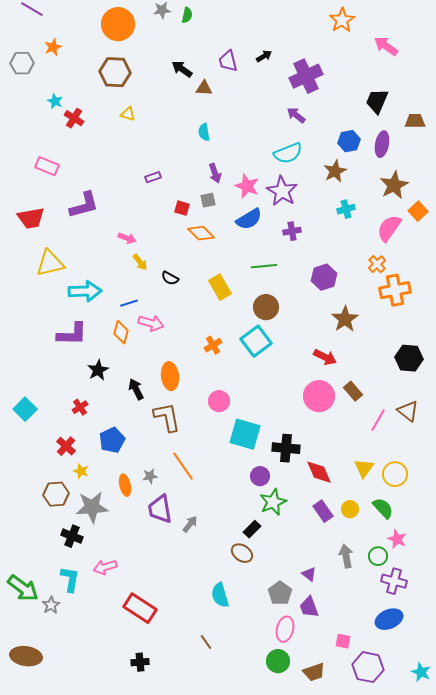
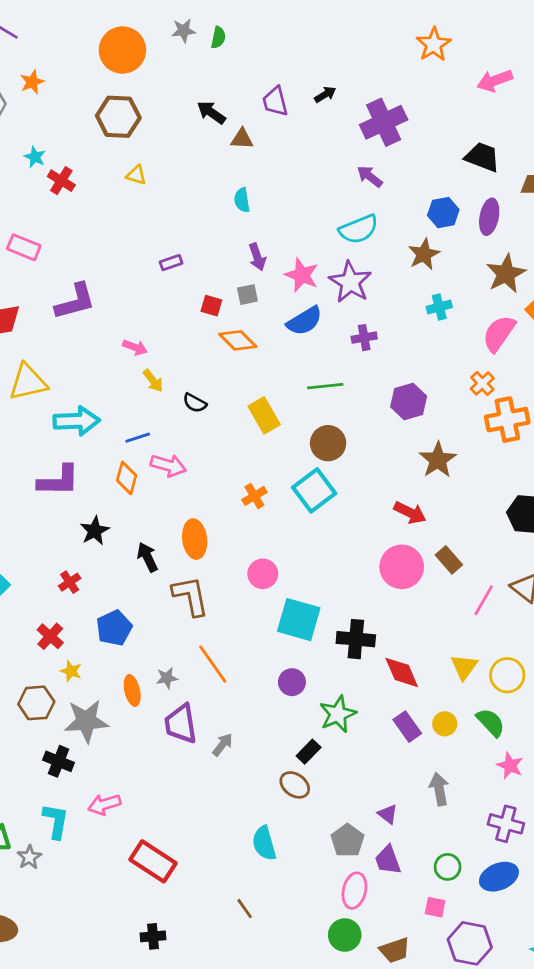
pink arrow: (386, 46) -> (495, 81), turned -55
black trapezoid: (377, 101) -> (482, 157), turned 88
purple circle: (260, 476) -> (292, 682), moved
green circle: (378, 556) -> (448, 867), moved

